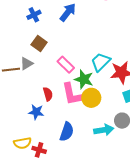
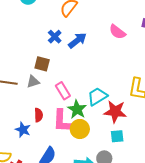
blue cross: (34, 15) -> (55, 37), moved, turned -32
brown square: (39, 44) -> (42, 64), turned -35
gray triangle: (27, 64) -> (33, 82), moved

